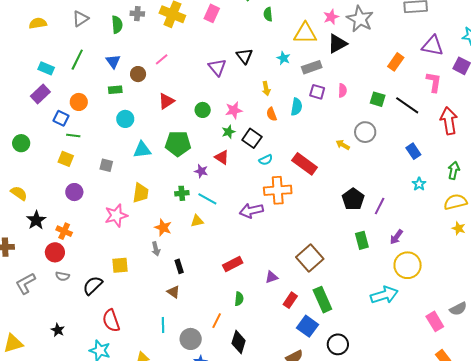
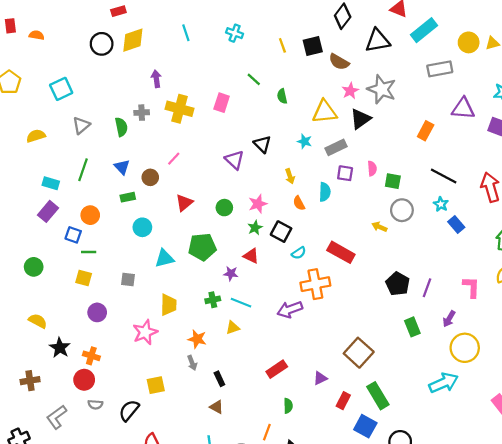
pink L-shape: (434, 82) -> (471, 287), moved
green square: (378, 99) -> (393, 181), moved
cyan star: (419, 184) -> (441, 204), moved

